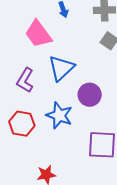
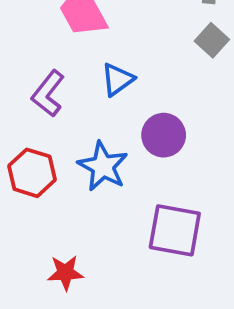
blue triangle: (61, 68) -> (117, 79), size x0.7

